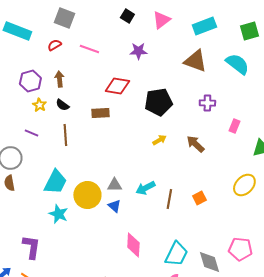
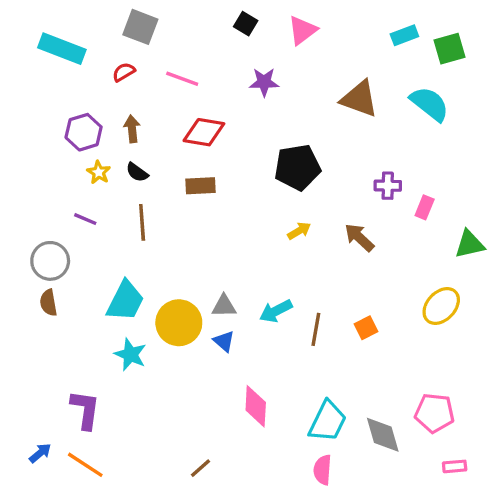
cyan rectangle: (204, 26) -> (404, 35), moved, size x0.7
red diamond: (117, 86) -> (204, 132), moved
purple cross: (207, 103) -> (388, 186), moved

